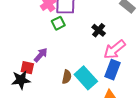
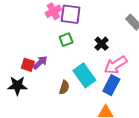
green square: (58, 23) -> (66, 40), moved
red square: (27, 68) -> (28, 65), moved
cyan rectangle: (86, 78) -> (84, 75), moved

